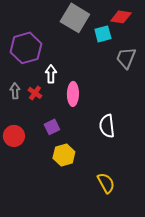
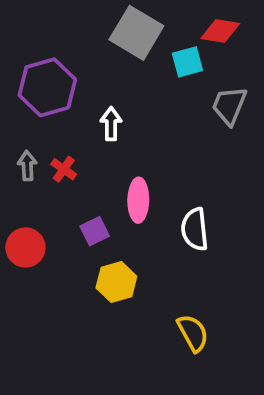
white arrow: (51, 74) -> (111, 124), moved
pink ellipse: (73, 94) -> (138, 200), moved

